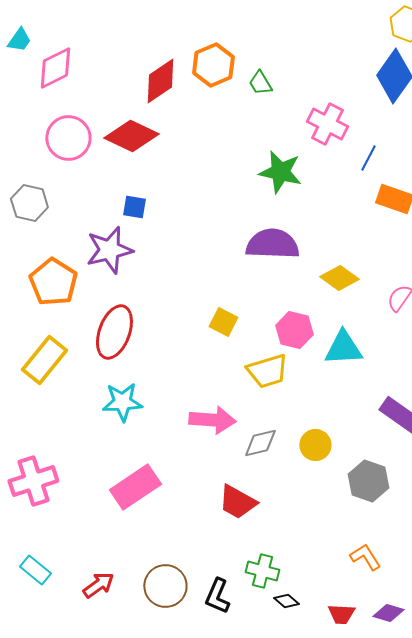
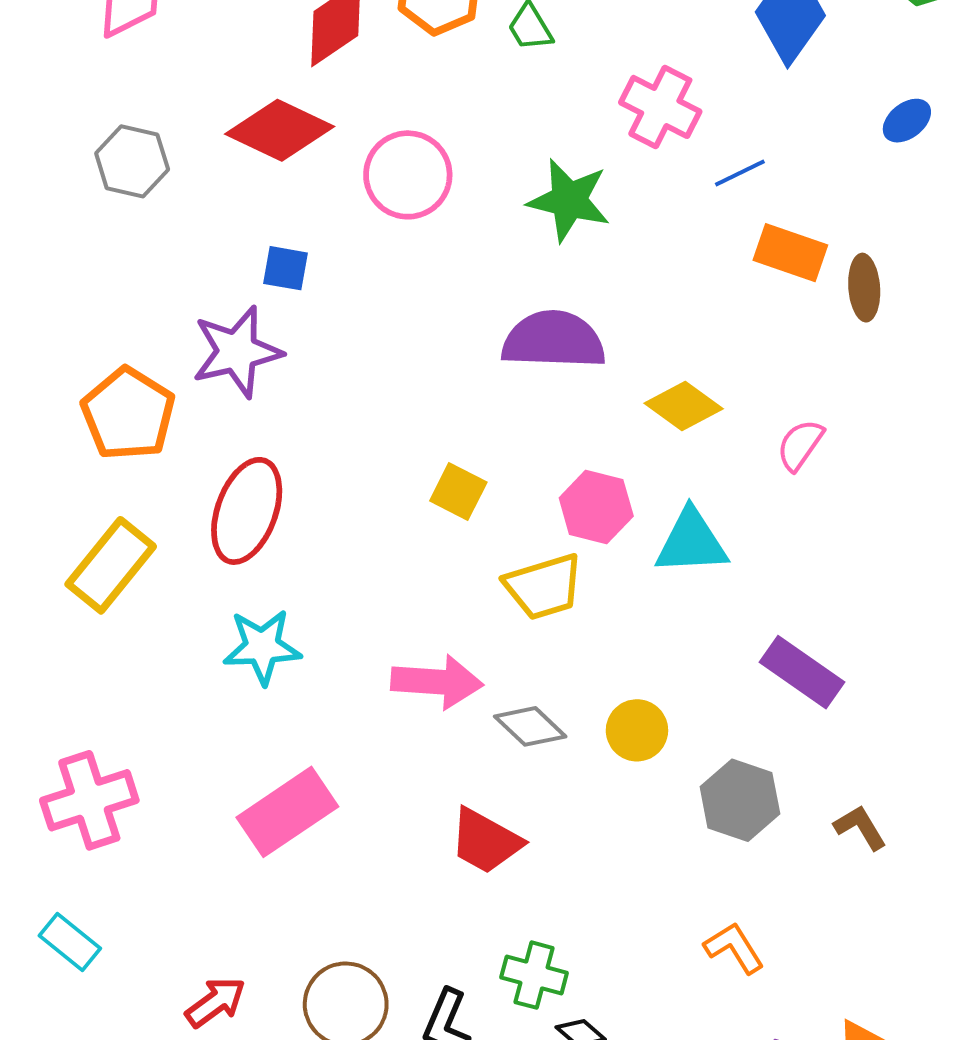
pink circle: (68, 138) -> (408, 175), moved
blue line: (368, 158) -> (740, 173), turned 36
gray hexagon: (29, 203) -> (132, 161), moved
gray diamond: (260, 443) -> (530, 726), turned 57
cyan rectangle: (35, 570) -> (70, 942), moved

